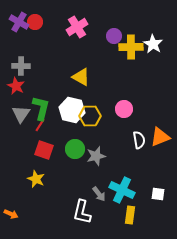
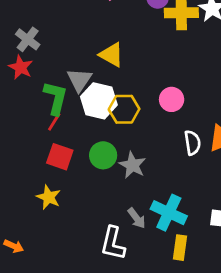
gray cross: (21, 66) -> (28, 39), turned 36
gray triangle: (21, 114) -> (79, 80), moved
gray star: (96, 156) -> (132, 165), turned -30

